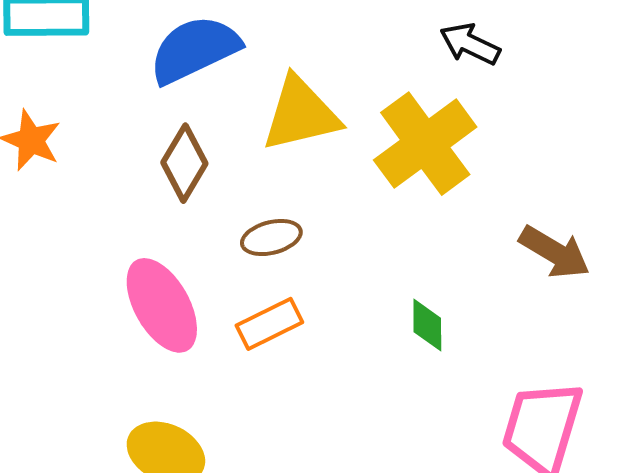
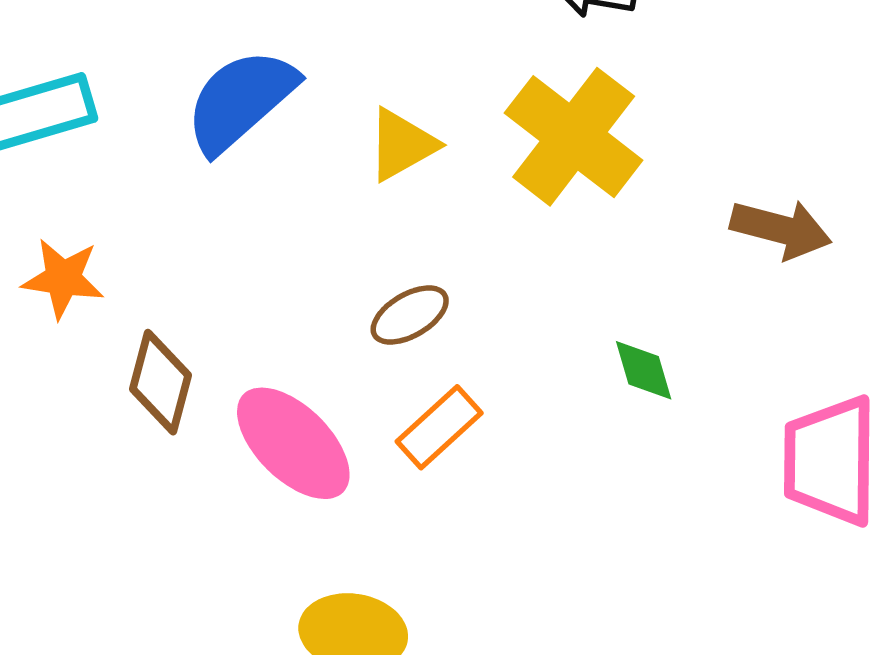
yellow triangle: (301, 114) -> (402, 145), size x0.7
brown diamond: (184, 163) -> (161, 382), moved

